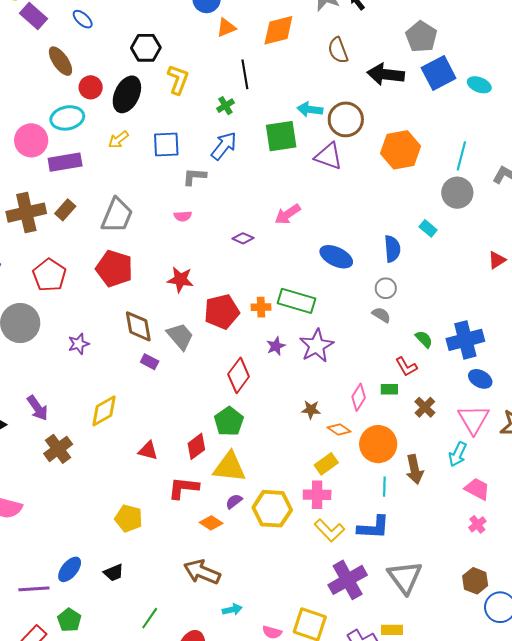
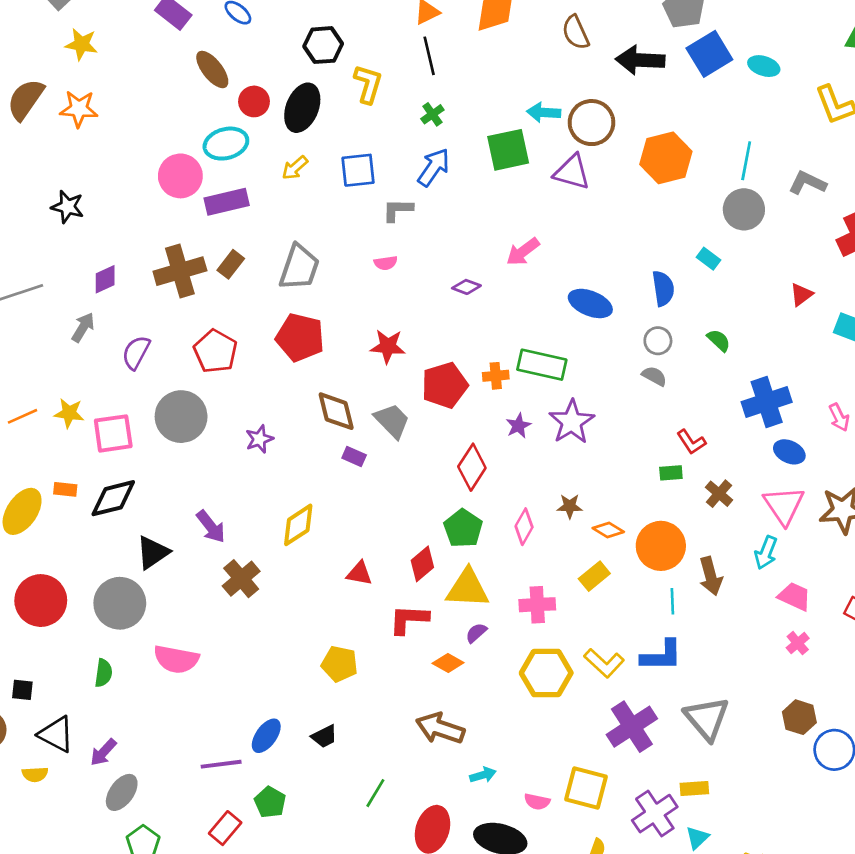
black line: (245, 74) -> (429, 56), moved
green semicircle: (424, 339) -> (719, 340), moved
pink diamond: (359, 397) -> (524, 527), moved
pink cross: (317, 495) -> (537, 605), moved
yellow hexagon: (272, 509) -> (546, 673), moved

